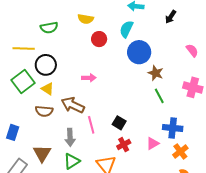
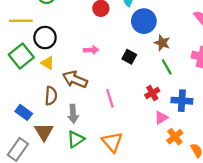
brown semicircle: (44, 111) -> (51, 96), moved, turned -90
black square: (119, 123) -> (129, 57), moved
pink line: (91, 125) -> (110, 98), moved
blue rectangle: (13, 132) -> (24, 112), moved, turned -70
red cross: (124, 145) -> (152, 93), moved
orange cross: (180, 151) -> (175, 137), moved

